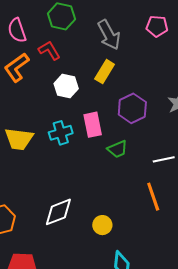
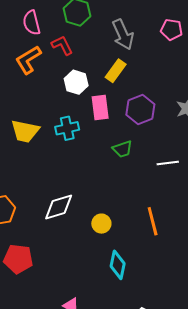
pink rectangle: (93, 125) -> (100, 108), moved
orange line: (153, 197) -> (153, 221), moved

